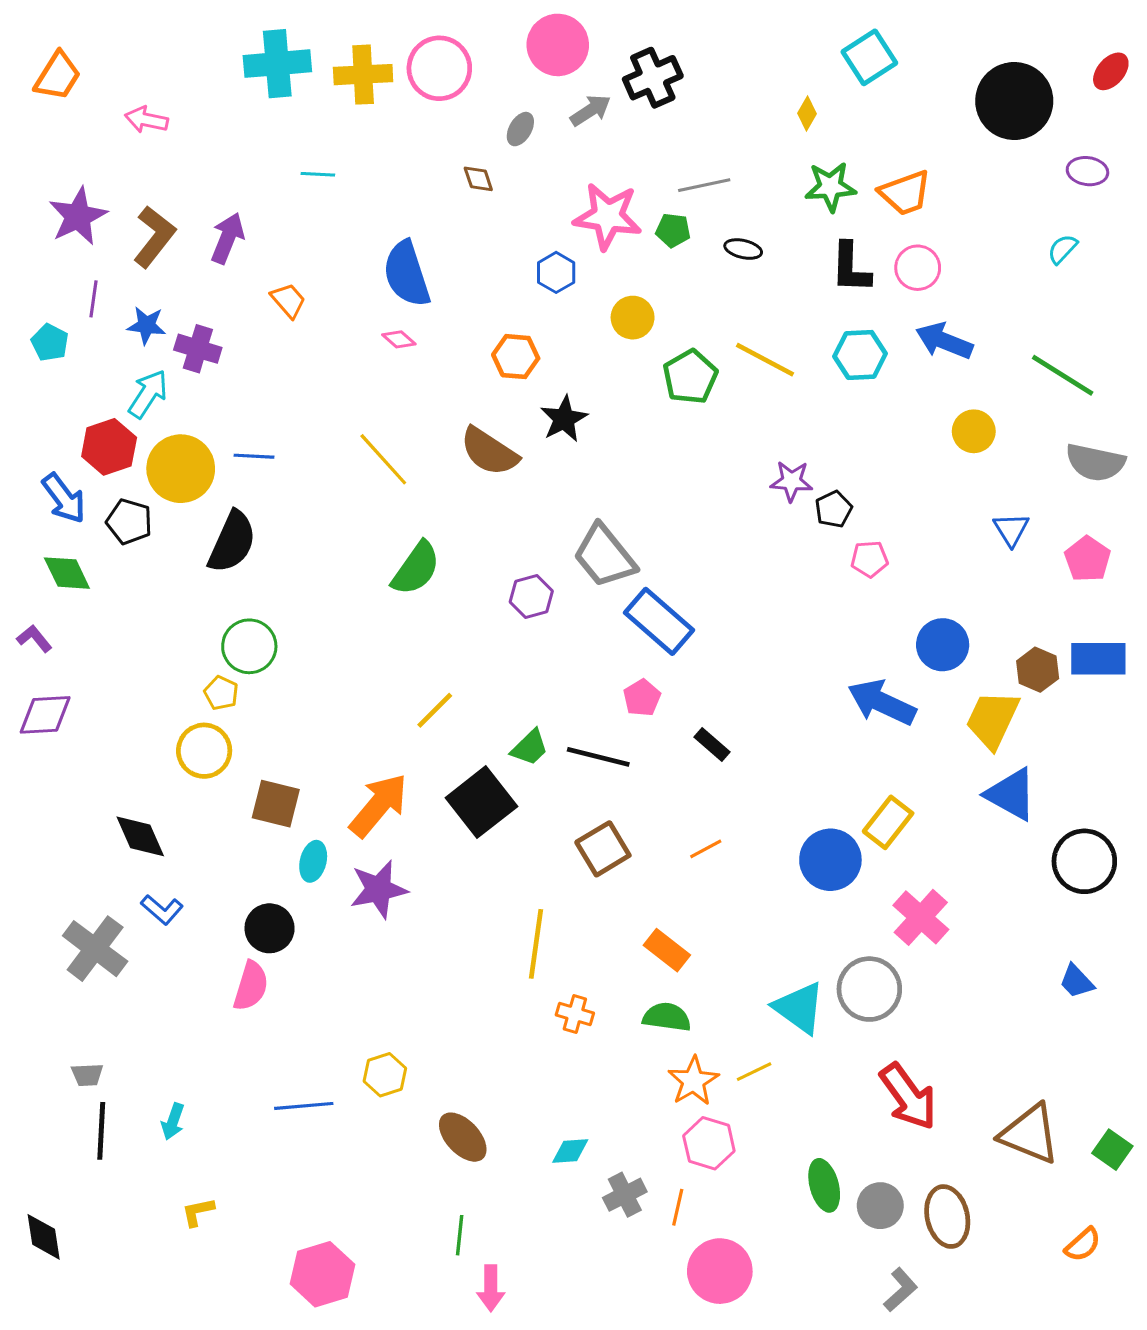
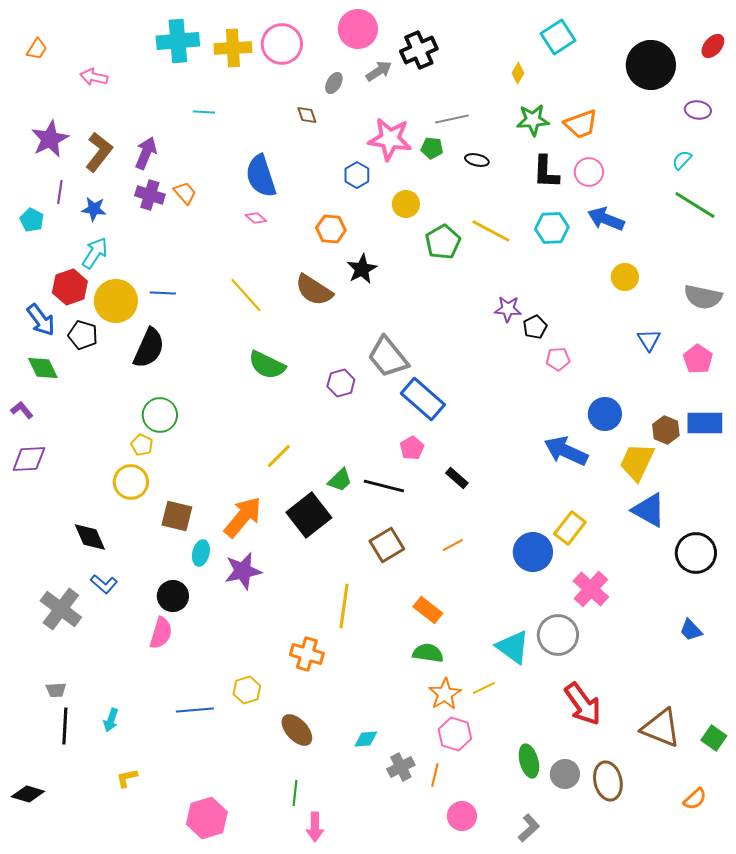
orange trapezoid: (58, 76) -> (37, 49), size x0.7
purple cross: (198, 349) -> (150, 195), moved
green line: (1063, 375) -> (695, 205), moved
green semicircle: (416, 568) -> (267, 365), turned 81
orange cross: (575, 1014) -> (307, 654), moved, size x1.4
black diamond: (44, 1237) -> (28, 794), turned -64
pink circle: (720, 1271) -> (462, 816), size x0.7
gray L-shape: (901, 1290) -> (529, 828), moved

